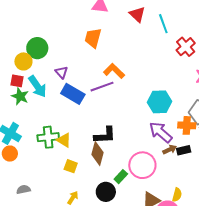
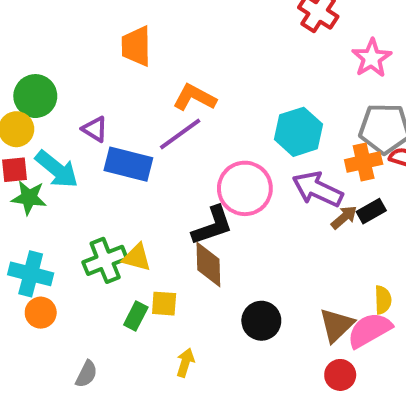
pink circle: (142, 165) -> (245, 188), moved
green rectangle: (121, 177) -> (136, 316), moved
gray semicircle: (23, 189) -> (86, 374), turned 144
black circle: (106, 192) -> (261, 321), moved

